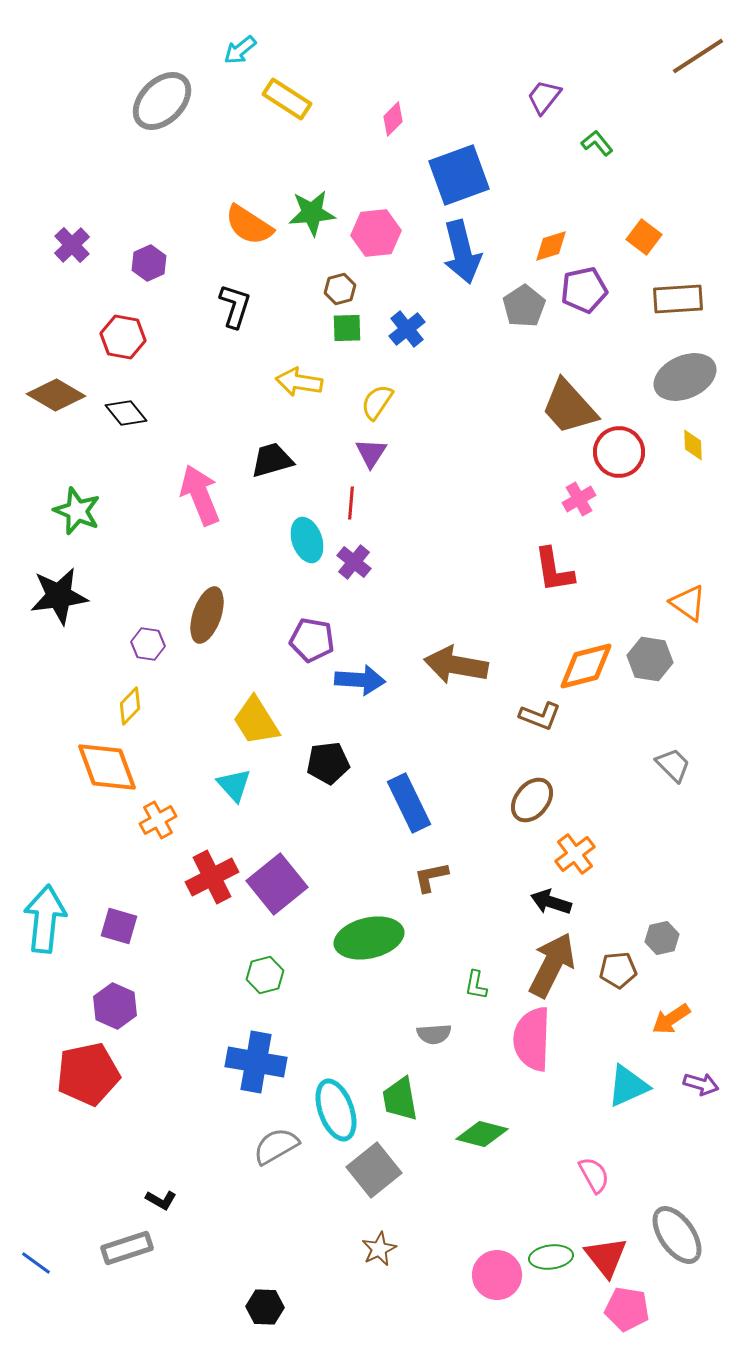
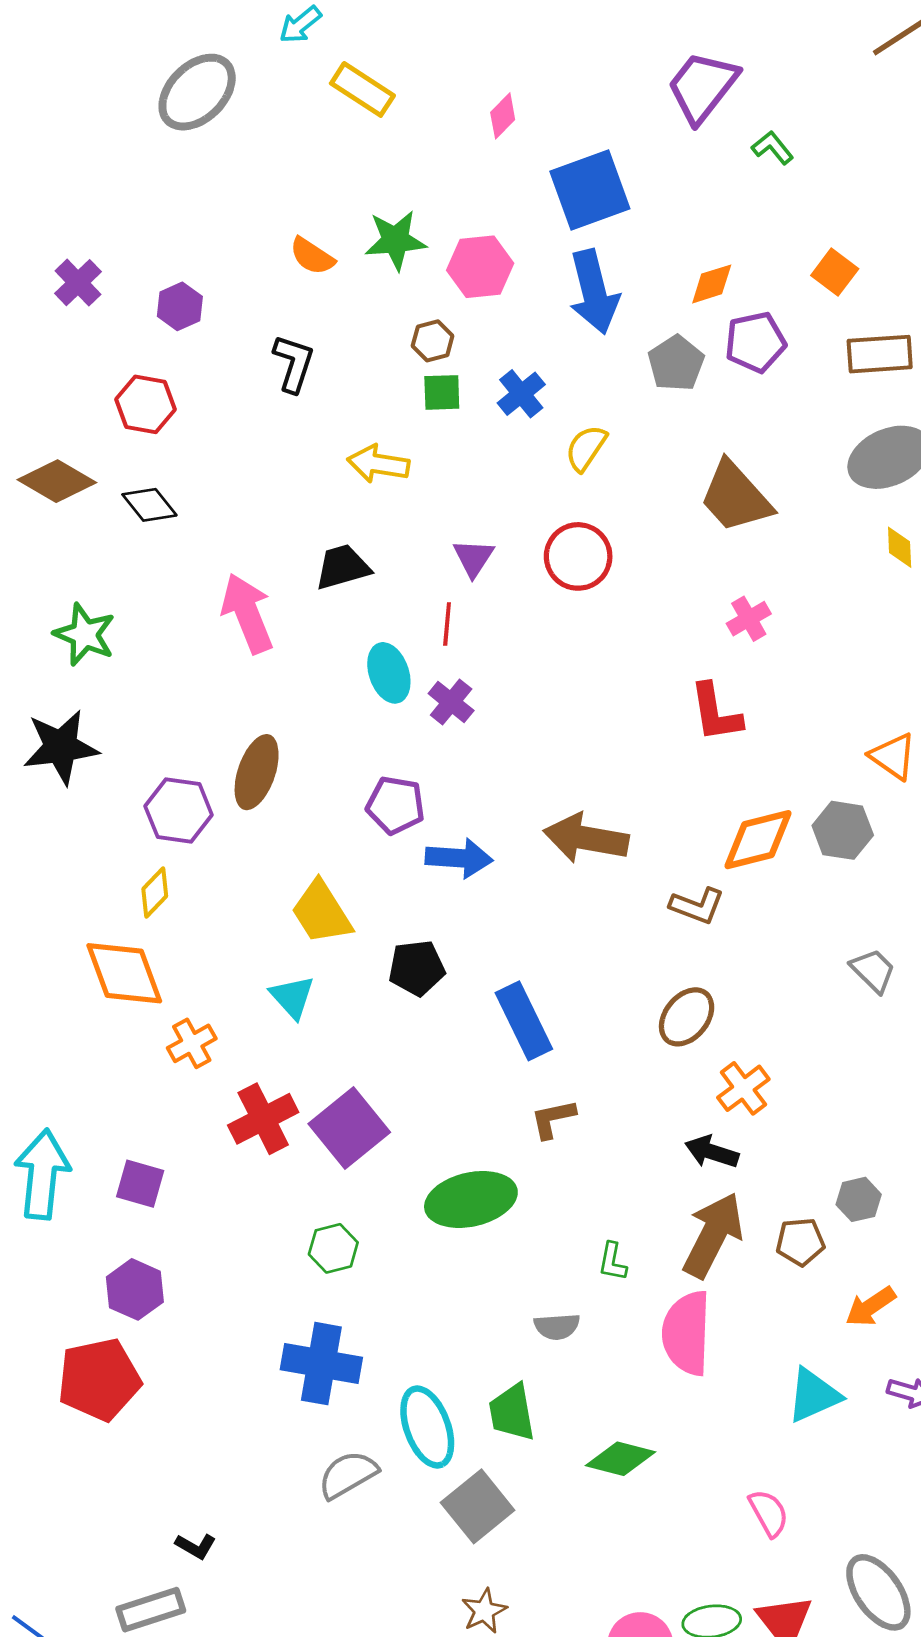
purple trapezoid: (544, 97) -> (702, 87), size x1.6
orange semicircle: (249, 225) -> (312, 256), size x0.7
yellow semicircle: (377, 402) -> (586, 448), moved
red circle: (619, 452) -> (578, 556), moved
purple hexagon: (148, 644) -> (179, 810), size x1.5

